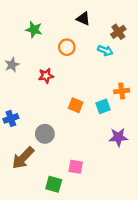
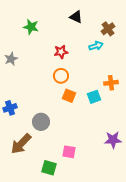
orange circle: (67, 47) -> (61, 76), moved
cyan arrow: (105, 50) -> (96, 46), turned -40
red star: (46, 76) -> (61, 52), moved
purple star: (118, 137) -> (113, 140), moved

